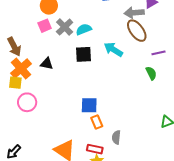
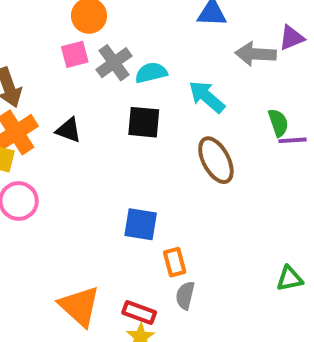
brown ellipse: (137, 31) -> (216, 160), moved
cyan arrow: (113, 49) -> (207, 97), moved
green semicircle: (151, 73) -> (278, 123), moved
orange rectangle: (97, 122) -> (175, 262), moved

